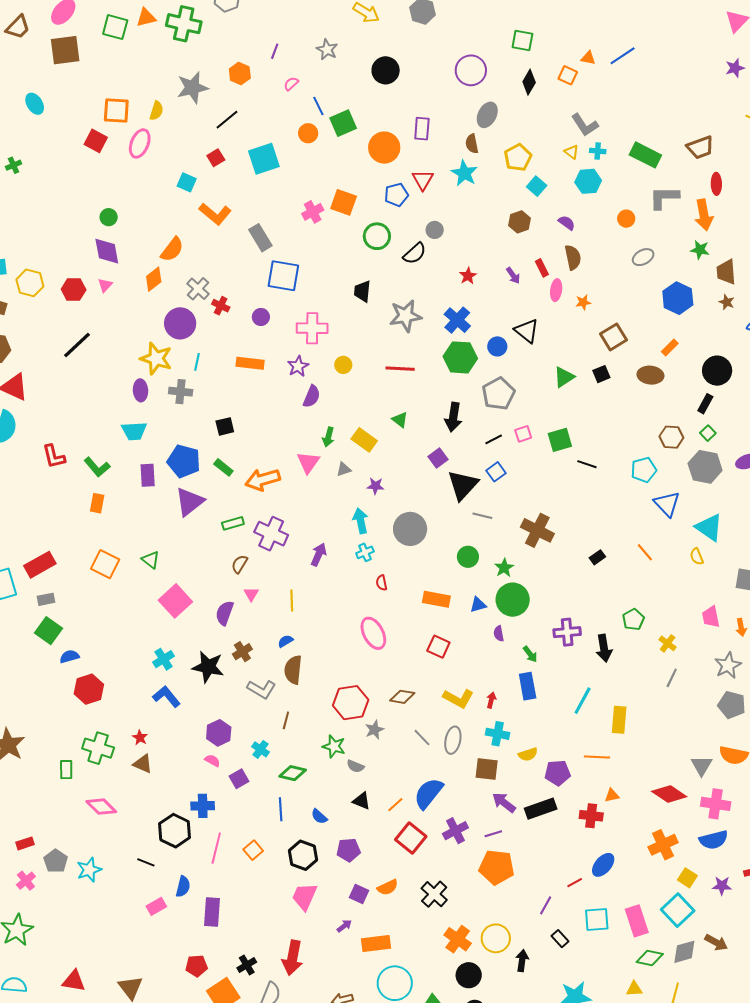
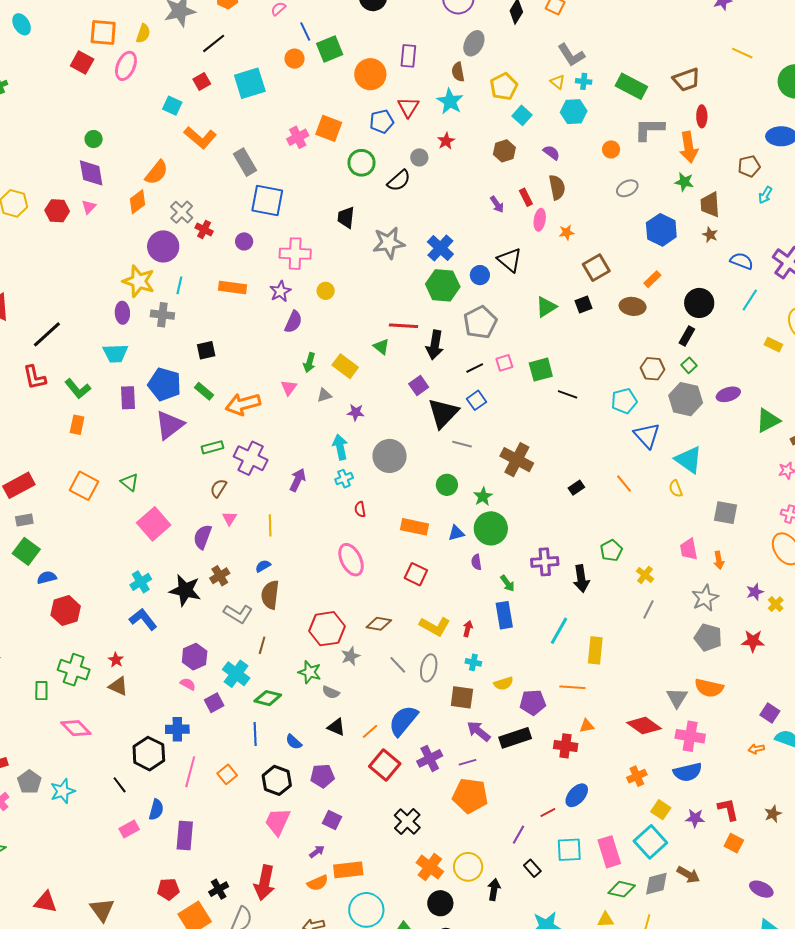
red star: (468, 276) -> (446, 141), moved
black line: (77, 345) -> (47, 334), moved
red line: (400, 369) -> (404, 326), moved
pink triangle: (308, 462) -> (289, 388), size x0.7
cyan cross: (498, 734) -> (473, 662), size x0.7
cyan cross: (260, 749) -> (236, 674), size x1.5
orange cross: (663, 845) -> (637, 776), size x0.7
black line: (146, 862) -> (120, 785), turned 30
orange semicircle: (388, 887) -> (318, 883), moved

